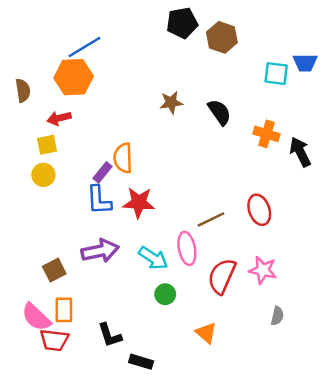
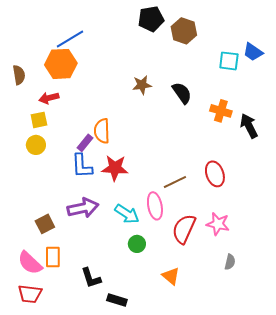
blue trapezoid: (305, 63) -> (253, 52), turned 35
red trapezoid: (54, 340) -> (30, 294), moved

